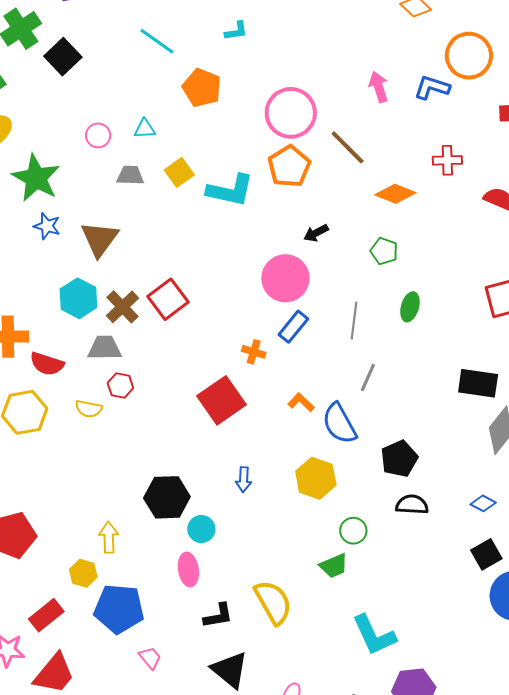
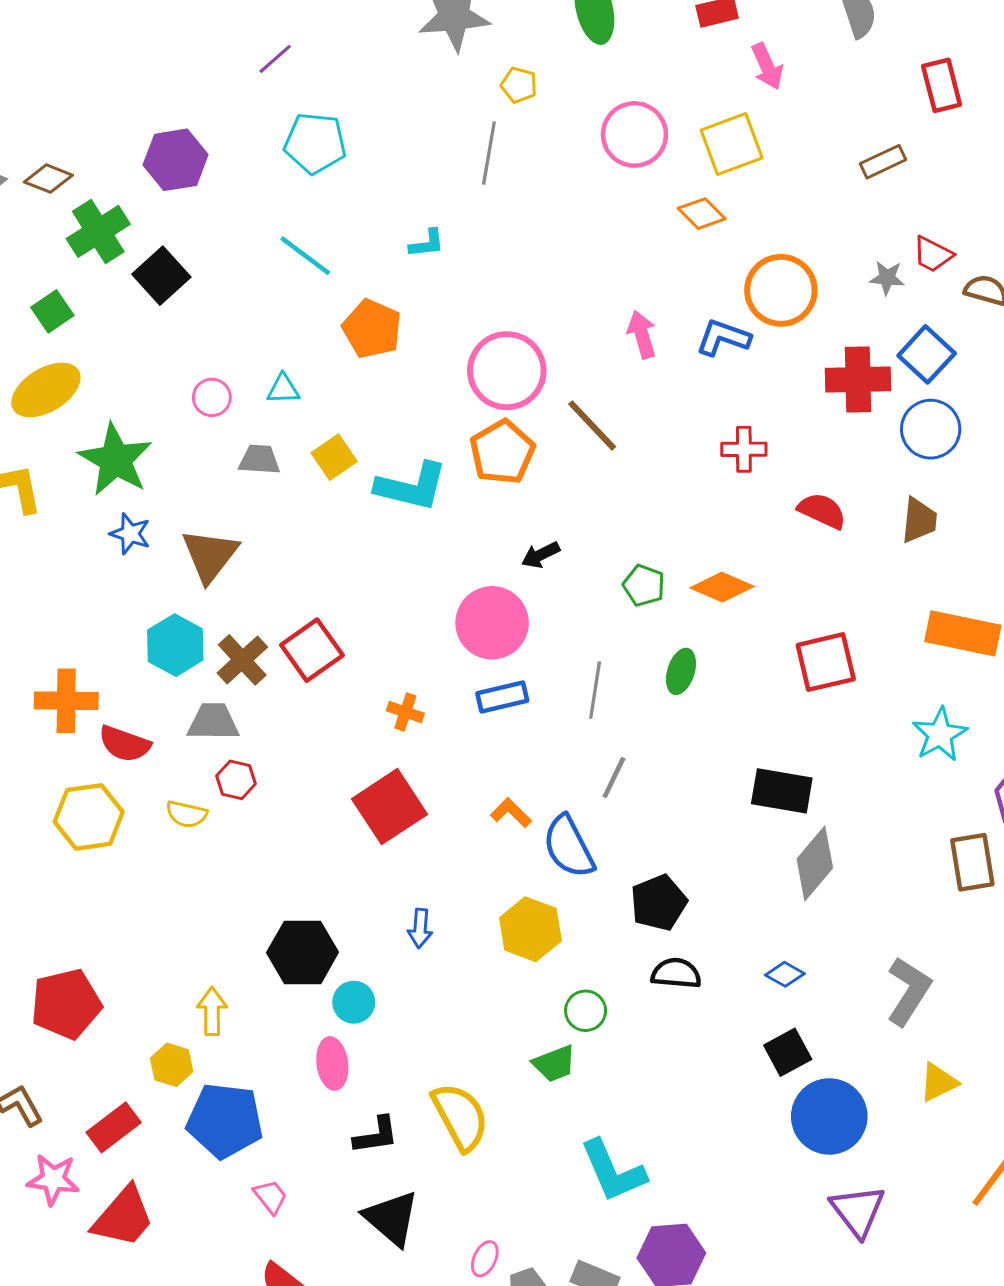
orange diamond: (395, 194) -> (722, 587), moved
blue rectangle: (293, 327) -> (502, 697), turned 36
orange cross: (254, 352) -> (405, 712), moved

